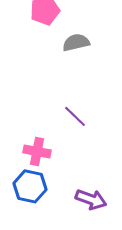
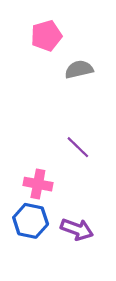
purple arrow: (91, 199) -> (77, 229), moved

